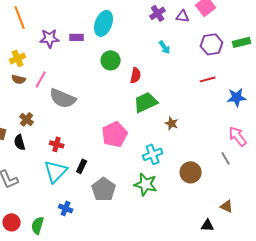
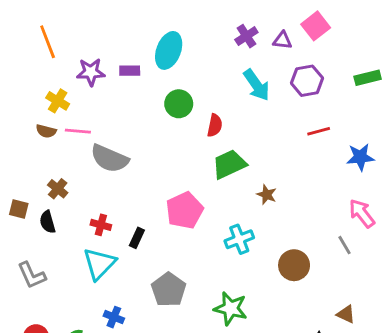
purple hexagon: (212, 44) -> (307, 81), moved
cyan arrow: (165, 47) -> (257, 85), size x1.6
yellow cross: (18, 58) -> (58, 101), moved, turned -35
pink line: (41, 79) -> (78, 131), turned 66
black rectangle: (82, 166) -> (137, 238), moved
green star: (146, 184) -> (231, 308), moved

